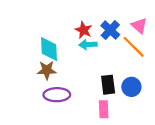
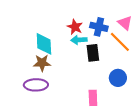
blue cross: (110, 30) -> (99, 27), turned -30
black rectangle: (108, 85) -> (93, 53), moved
purple ellipse: (57, 95) -> (36, 85), moved

